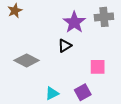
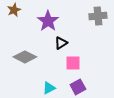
purple star: (74, 22) -> (48, 21), moved
pink square: (98, 67) -> (73, 63), moved

